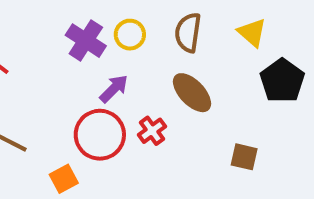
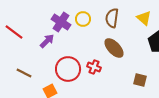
purple arrow: (114, 89) -> (47, 41), moved
red cross: (152, 131) -> (94, 67), turned -32

